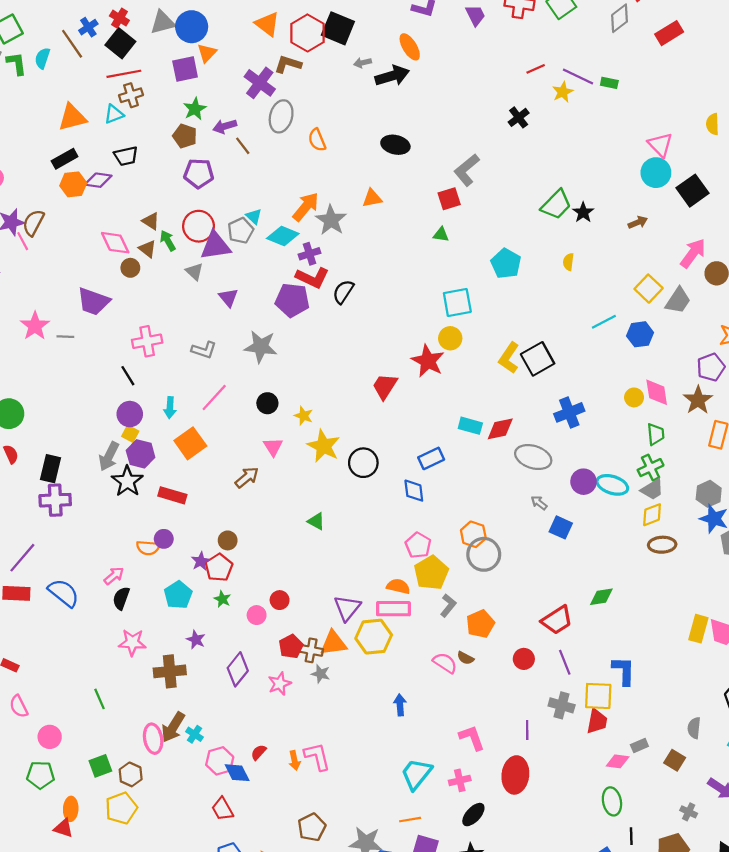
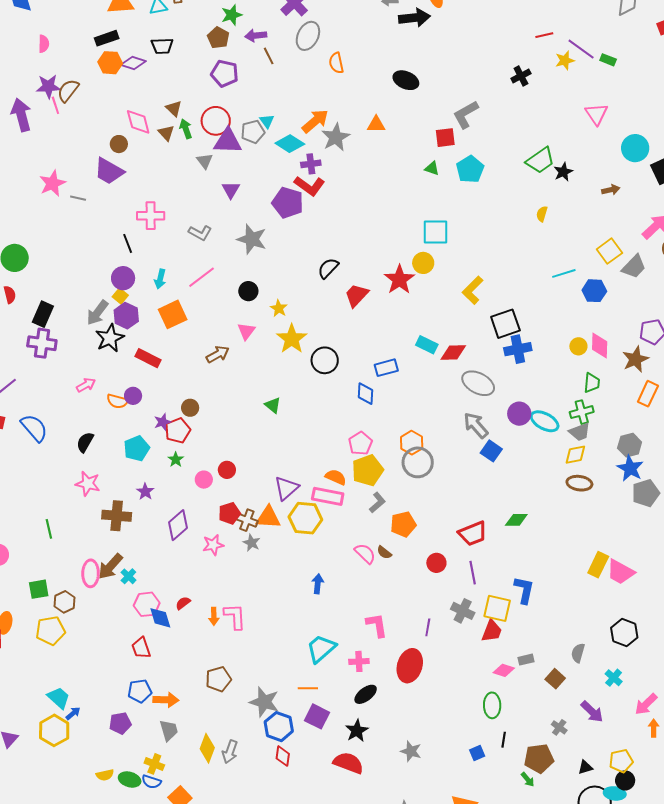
pink triangle: (660, 145) -> (596, 114), moved
cyan pentagon: (506, 264) -> (470, 169), moved
brown circle: (130, 268) -> (119, 144), moved
black semicircle: (343, 292) -> (328, 268), moved
black square: (538, 359) -> (505, 324), moved
gray arrow: (539, 503) -> (476, 425), size x1.8
pink arrow: (114, 576) -> (86, 385), moved

